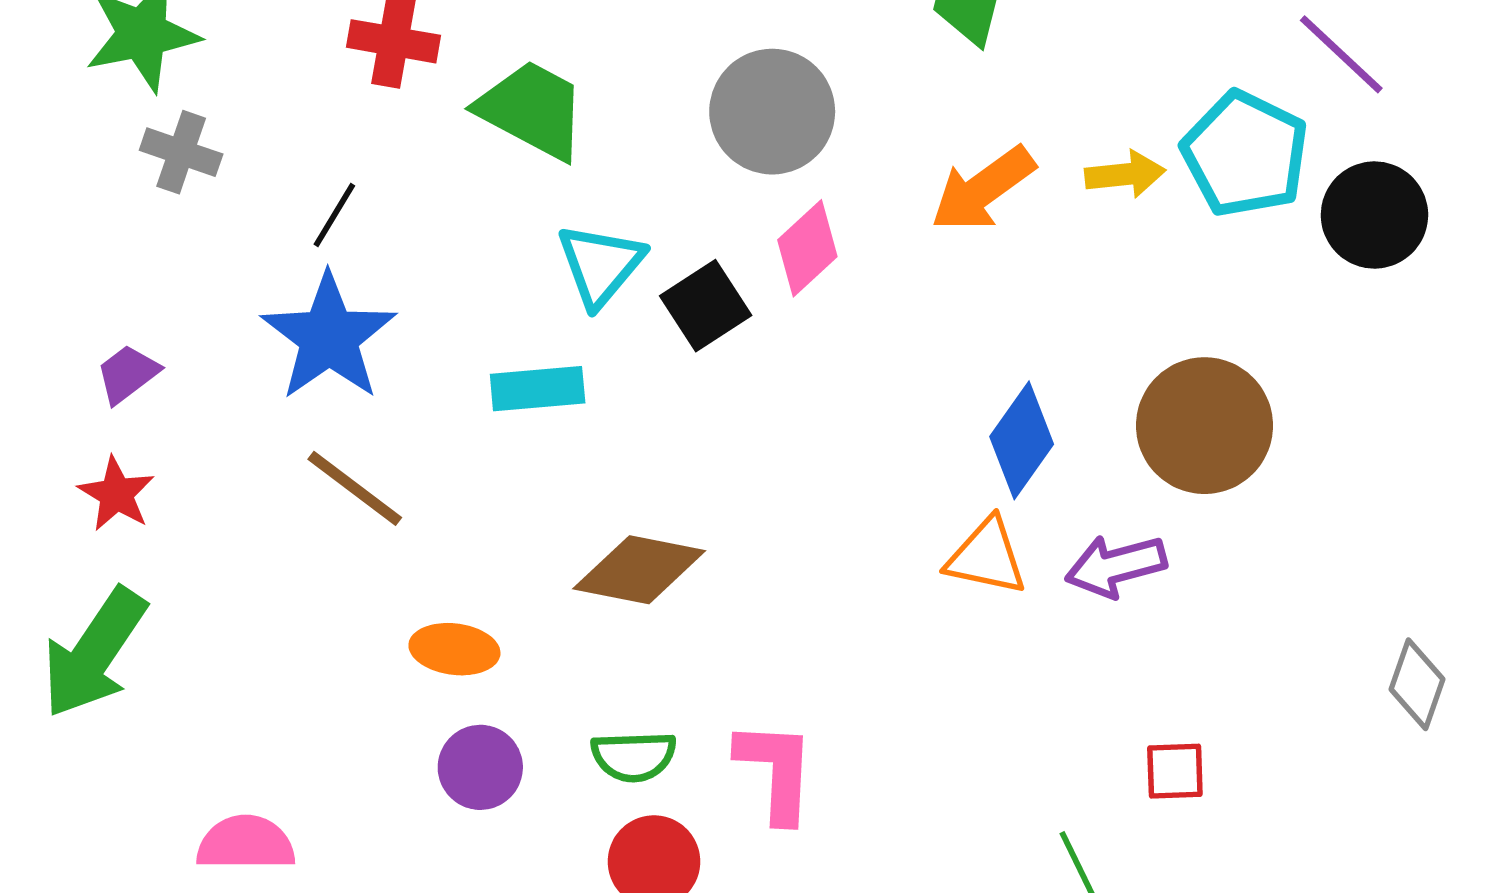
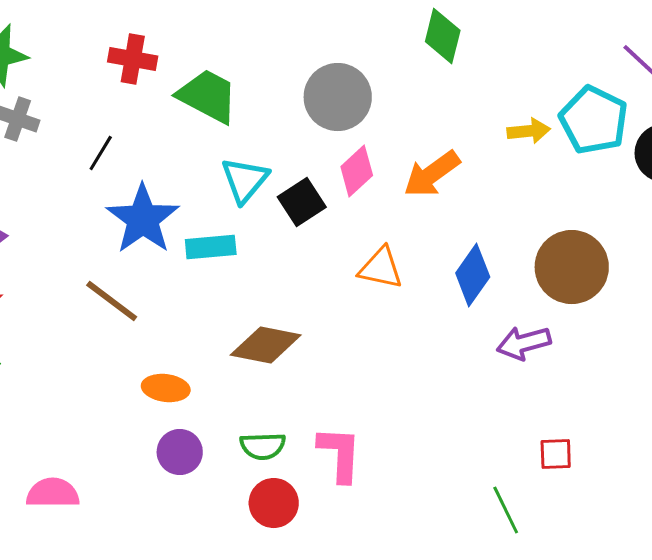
orange arrow: (983, 189) -> (432, 174), moved
blue star: (329, 337) -> (143, 219), moved
orange triangle: (987, 557) -> (381, 268), moved

